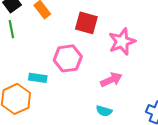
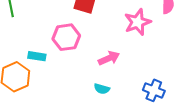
pink star: (122, 42) -> (138, 22), moved

